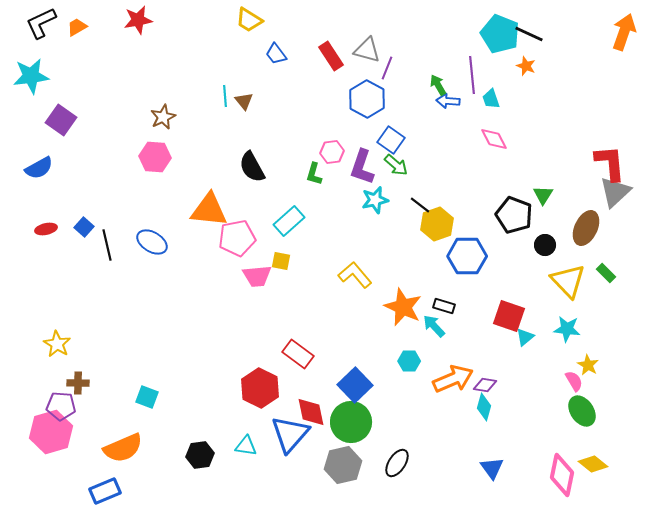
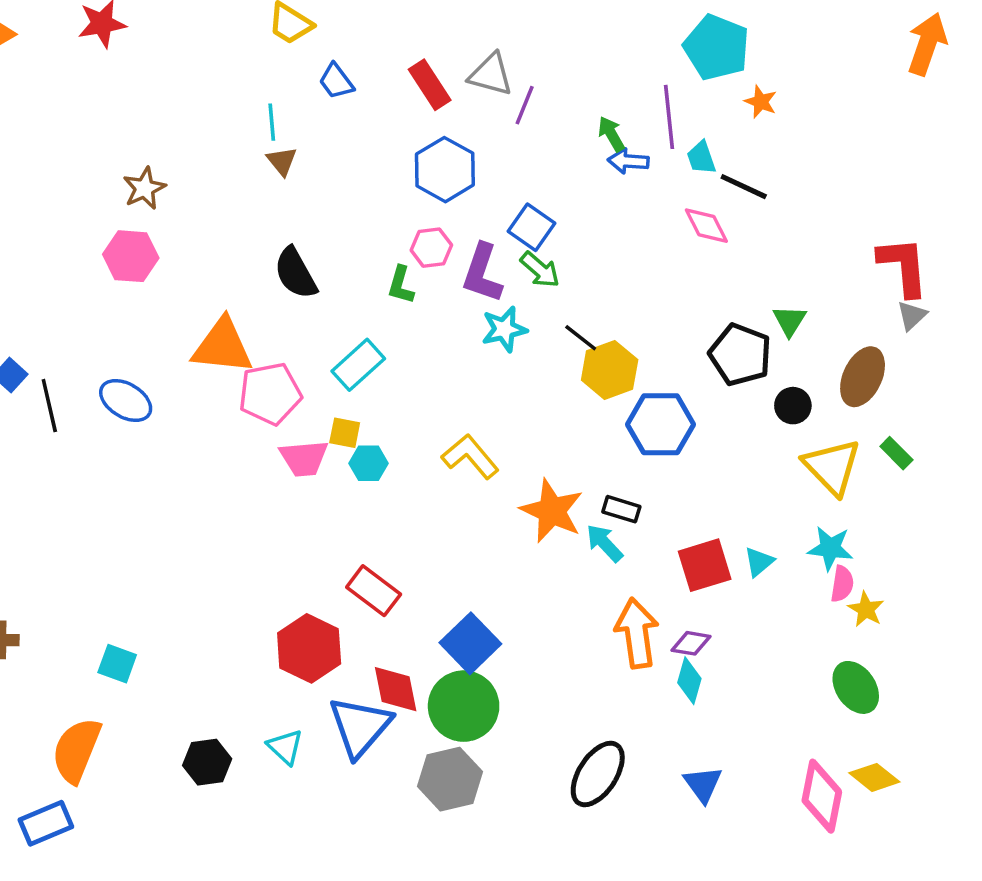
black line: (529, 34) -> (744, 187), moved
cyan line: (225, 96) -> (272, 122), moved
blue hexagon: (367, 99) -> (445, 170), moved
gray triangle: (615, 192) -> (912, 316), size x0.6
red square: (509, 316) -> (705, 565), moved, turned -36
cyan hexagon: (409, 361) -> (368, 463), moved
orange arrow: (453, 379) -> (637, 633), turned -75
pink semicircle: (574, 381) -> (842, 584), moved, turned 40
cyan triangle: (246, 446) -> (285, 747), turned 35
orange semicircle: (123, 448) -> (76, 750), turned 135
black ellipse: (397, 463) -> (598, 774), moved, size x1.4

